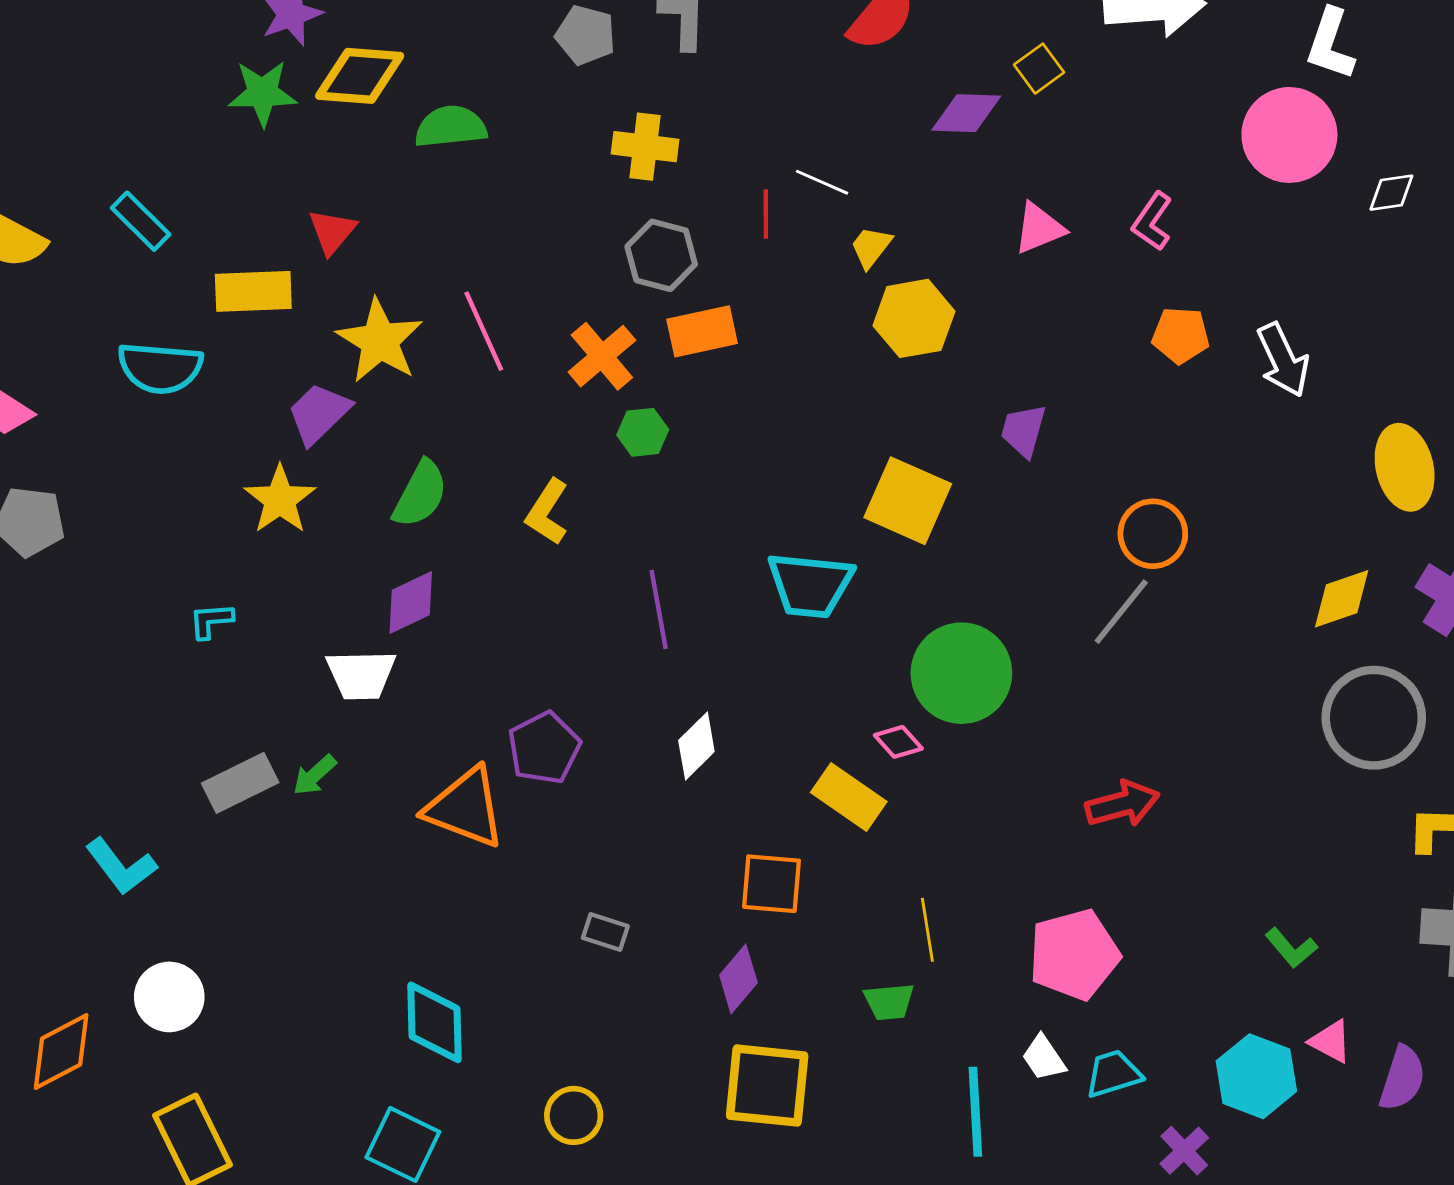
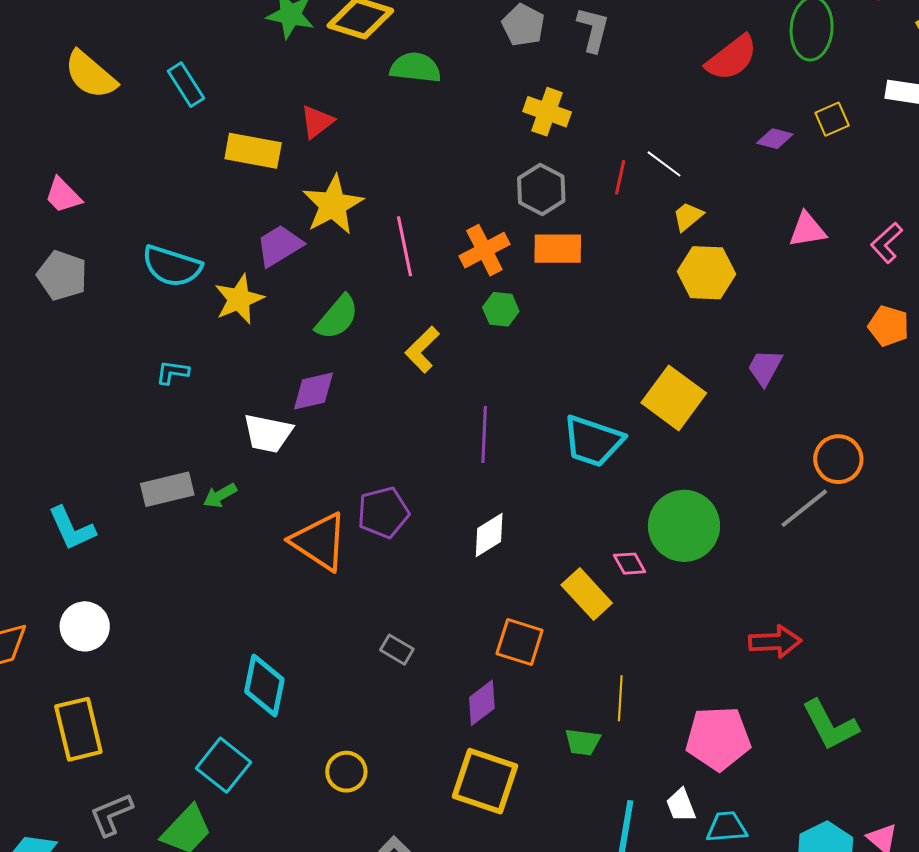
purple diamond: (966, 113) -> (775, 139), size x0.7
pink line: (484, 331) -> (405, 246), moved
cyan semicircle: (160, 368) -> (172, 266), moved
green L-shape: (1291, 948) -> (830, 725), moved, size x1.6

